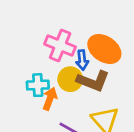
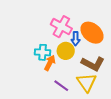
brown L-shape: (93, 81) -> (93, 64), moved

